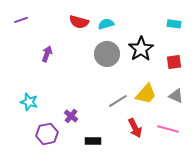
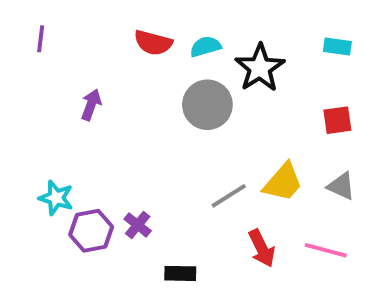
purple line: (21, 20) -> (41, 39), turned -64
black star: (141, 49) -> (260, 68), moved
purple hexagon: (47, 134) -> (91, 231), moved

